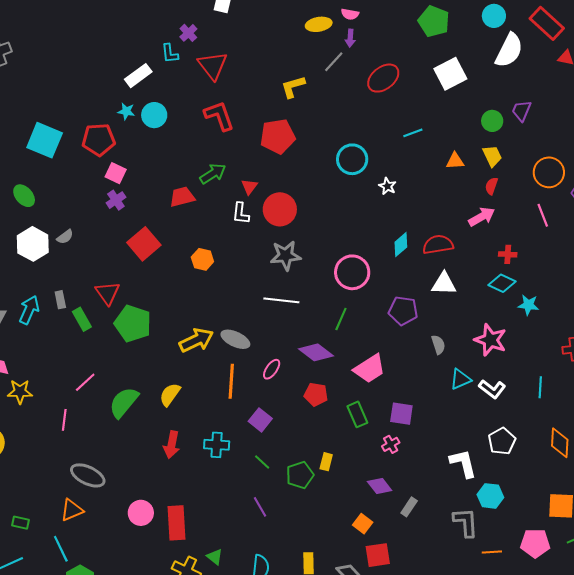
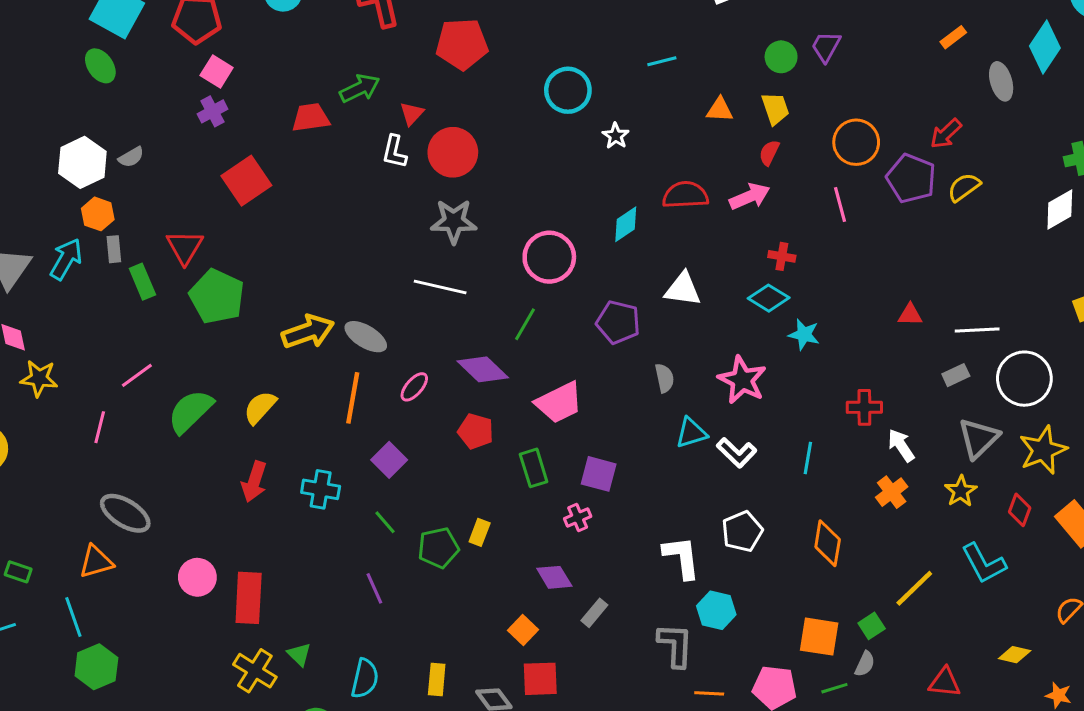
green ellipse: (24, 196) -> (100, 66), moved
red semicircle: (438, 245) -> (685, 195), moved
orange hexagon: (202, 259) -> (98, 214), moved

